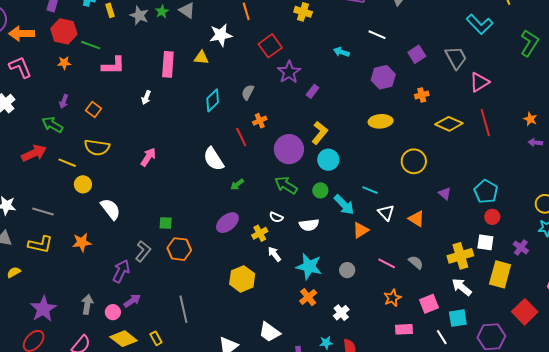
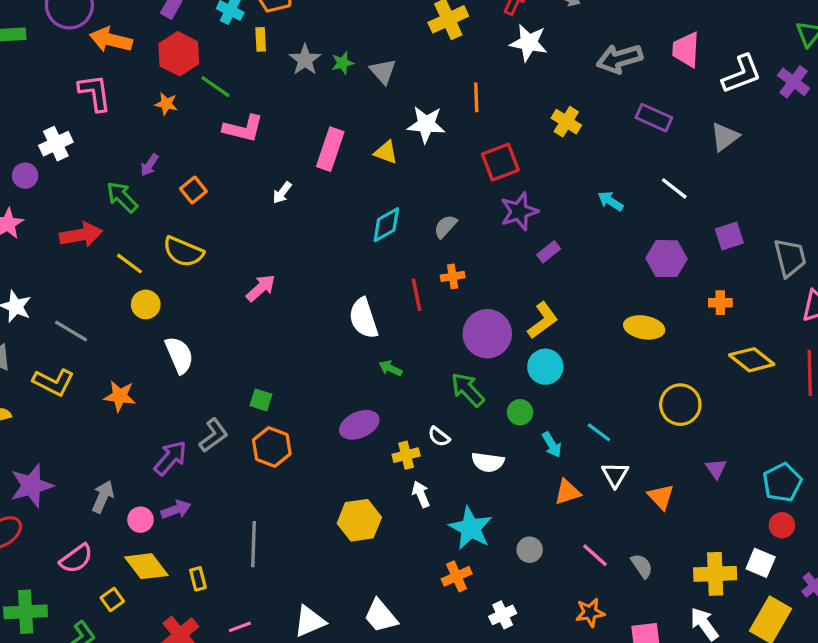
green arrow: (237, 184) -> (390, 368), turned 48
cyan arrow: (344, 205) -> (552, 445), size x0.7

